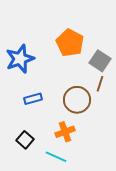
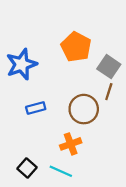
black square: (25, 140) -> (27, 168), moved

